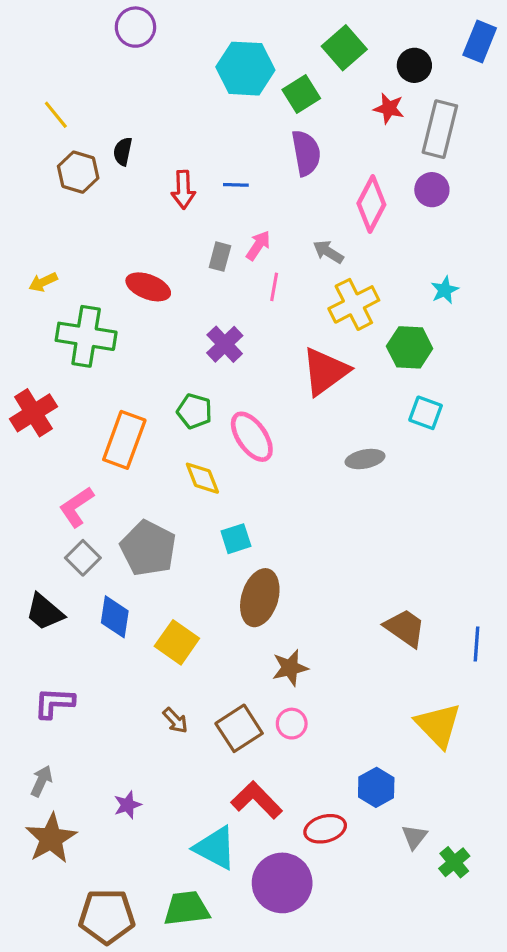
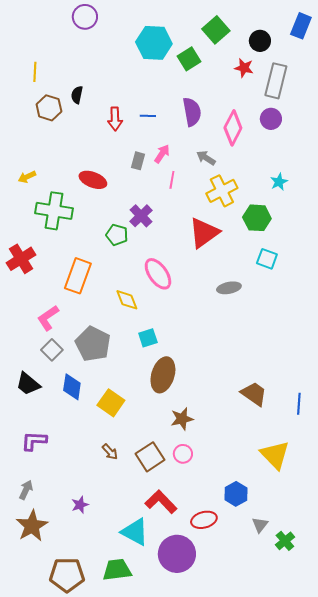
yellow line: (56, 115) -> (35, 72), turned 42
purple semicircle: (306, 153) -> (192, 112), moved
green pentagon: (194, 411) -> (117, 235), moved

